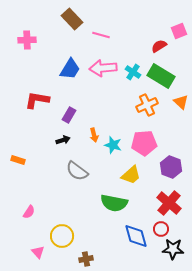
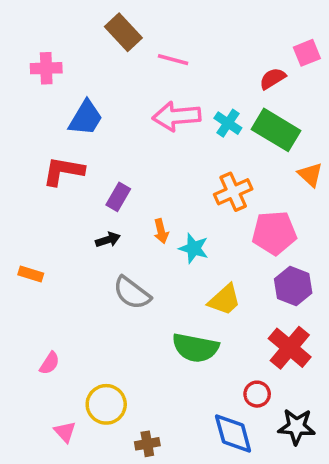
blue trapezoid: (70, 69) -> (86, 118), moved
orange cross: (147, 105) -> (233, 192), moved
pink pentagon: (144, 143) -> (274, 233), moved
red circle: (161, 229) -> (257, 394), moved
blue diamond: (136, 236) -> (233, 434), moved

